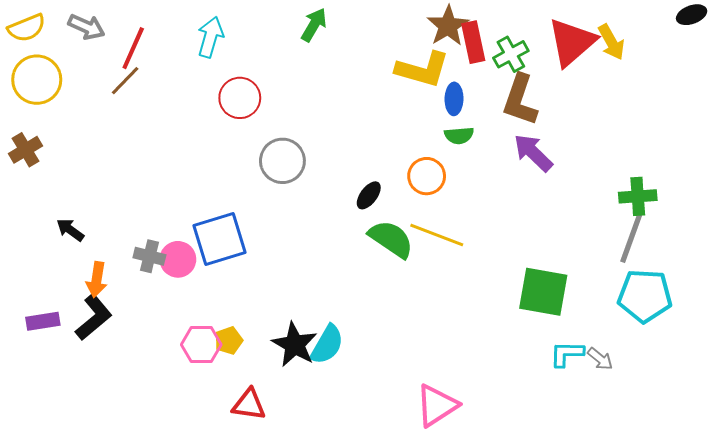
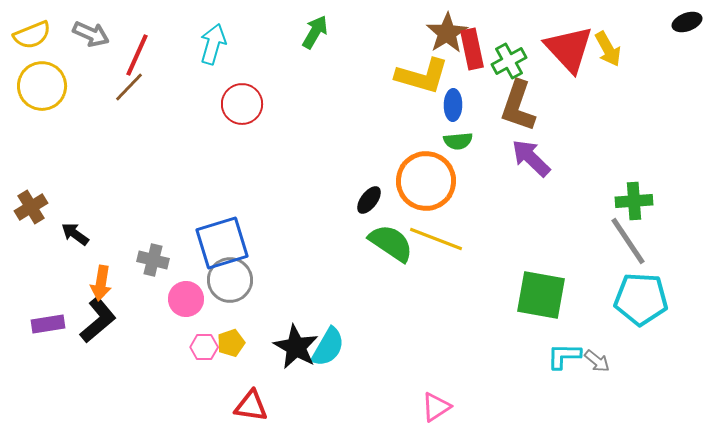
red triangle: (572, 42) -> (569, 49), turned -32
brown cross: (26, 150) -> (31, 207), moved
gray circle: (282, 161) -> (230, 280), moved
orange circle: (427, 176) -> (426, 181), size x1.6
gray line: (632, 237) -> (628, 241), turned -54
pink circle: (178, 259) -> (186, 299), moved
pink hexagon: (201, 345) -> (204, 347), size x0.7
pink triangle: (437, 406) -> (436, 407), size x0.7

